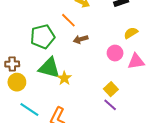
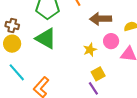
brown arrow: (81, 39) -> (101, 19), moved, size x1.5
yellow star: (64, 78) -> (90, 50), moved

